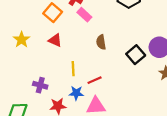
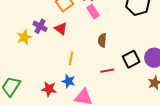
yellow star: (21, 40) -> (24, 37), moved
red line: (95, 80) -> (107, 71), moved
purple cross: (40, 85) -> (40, 26), moved

